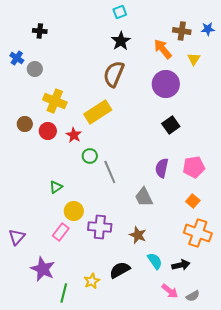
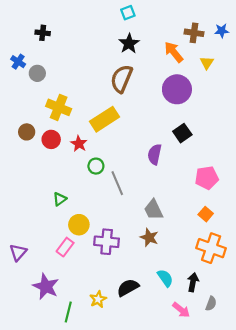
purple semicircle: (162, 168) -> (155, 154), moved
brown star: (138, 235) -> (149, 237), moved
black arrow: (181, 265) -> (193, 282), turned -66
gray semicircle: (193, 296) -> (211, 304), moved, turned -40

